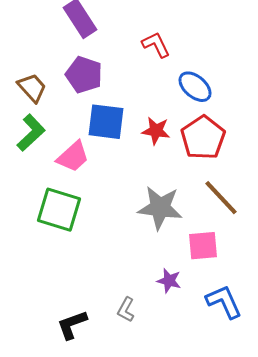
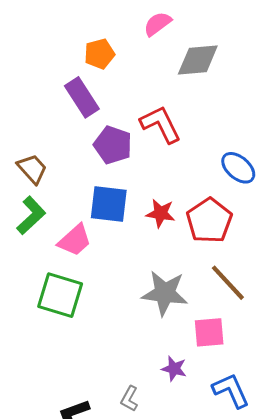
red L-shape: (156, 45) -> (161, 124), size x1.4
purple pentagon: (84, 75) -> (113, 145), moved
blue ellipse: (195, 87) -> (238, 168), moved

